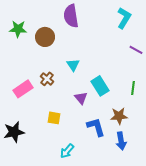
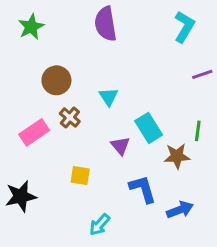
green star: (18, 29) -> (31, 27), moved, turned -30
brown circle: (45, 37) -> (56, 80), moved
purple line: (136, 50) -> (202, 74), turned -48
brown star: (119, 116) -> (177, 156), moved
blue arrow: (121, 141) -> (180, 210), turned -102

